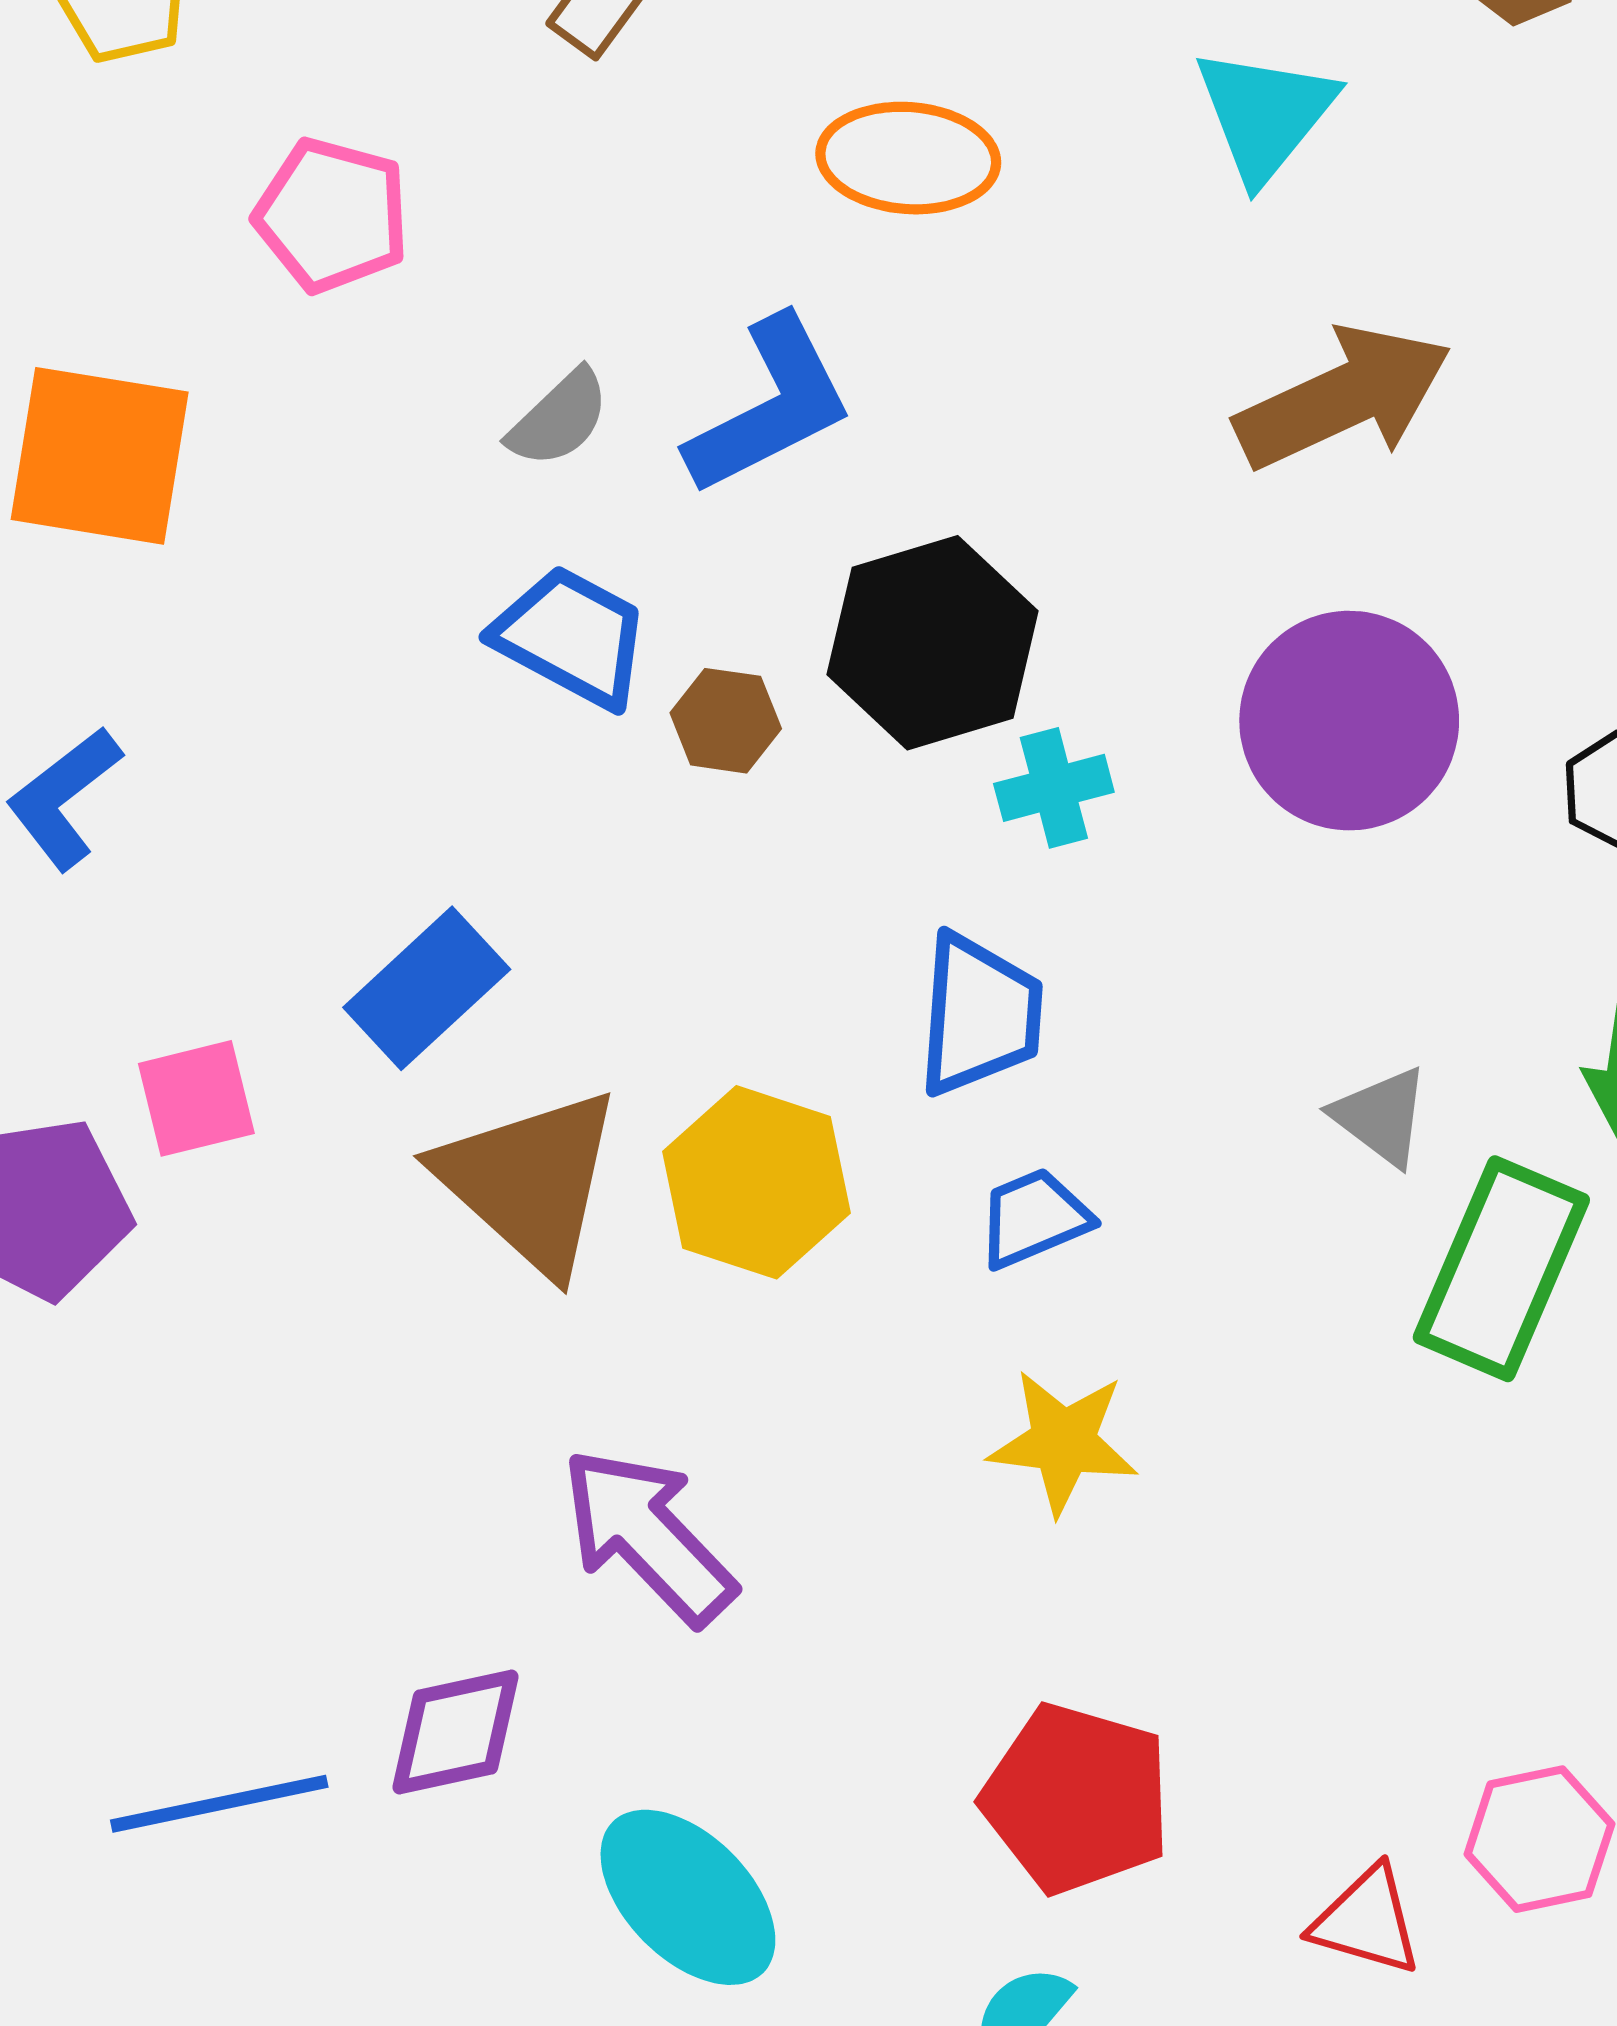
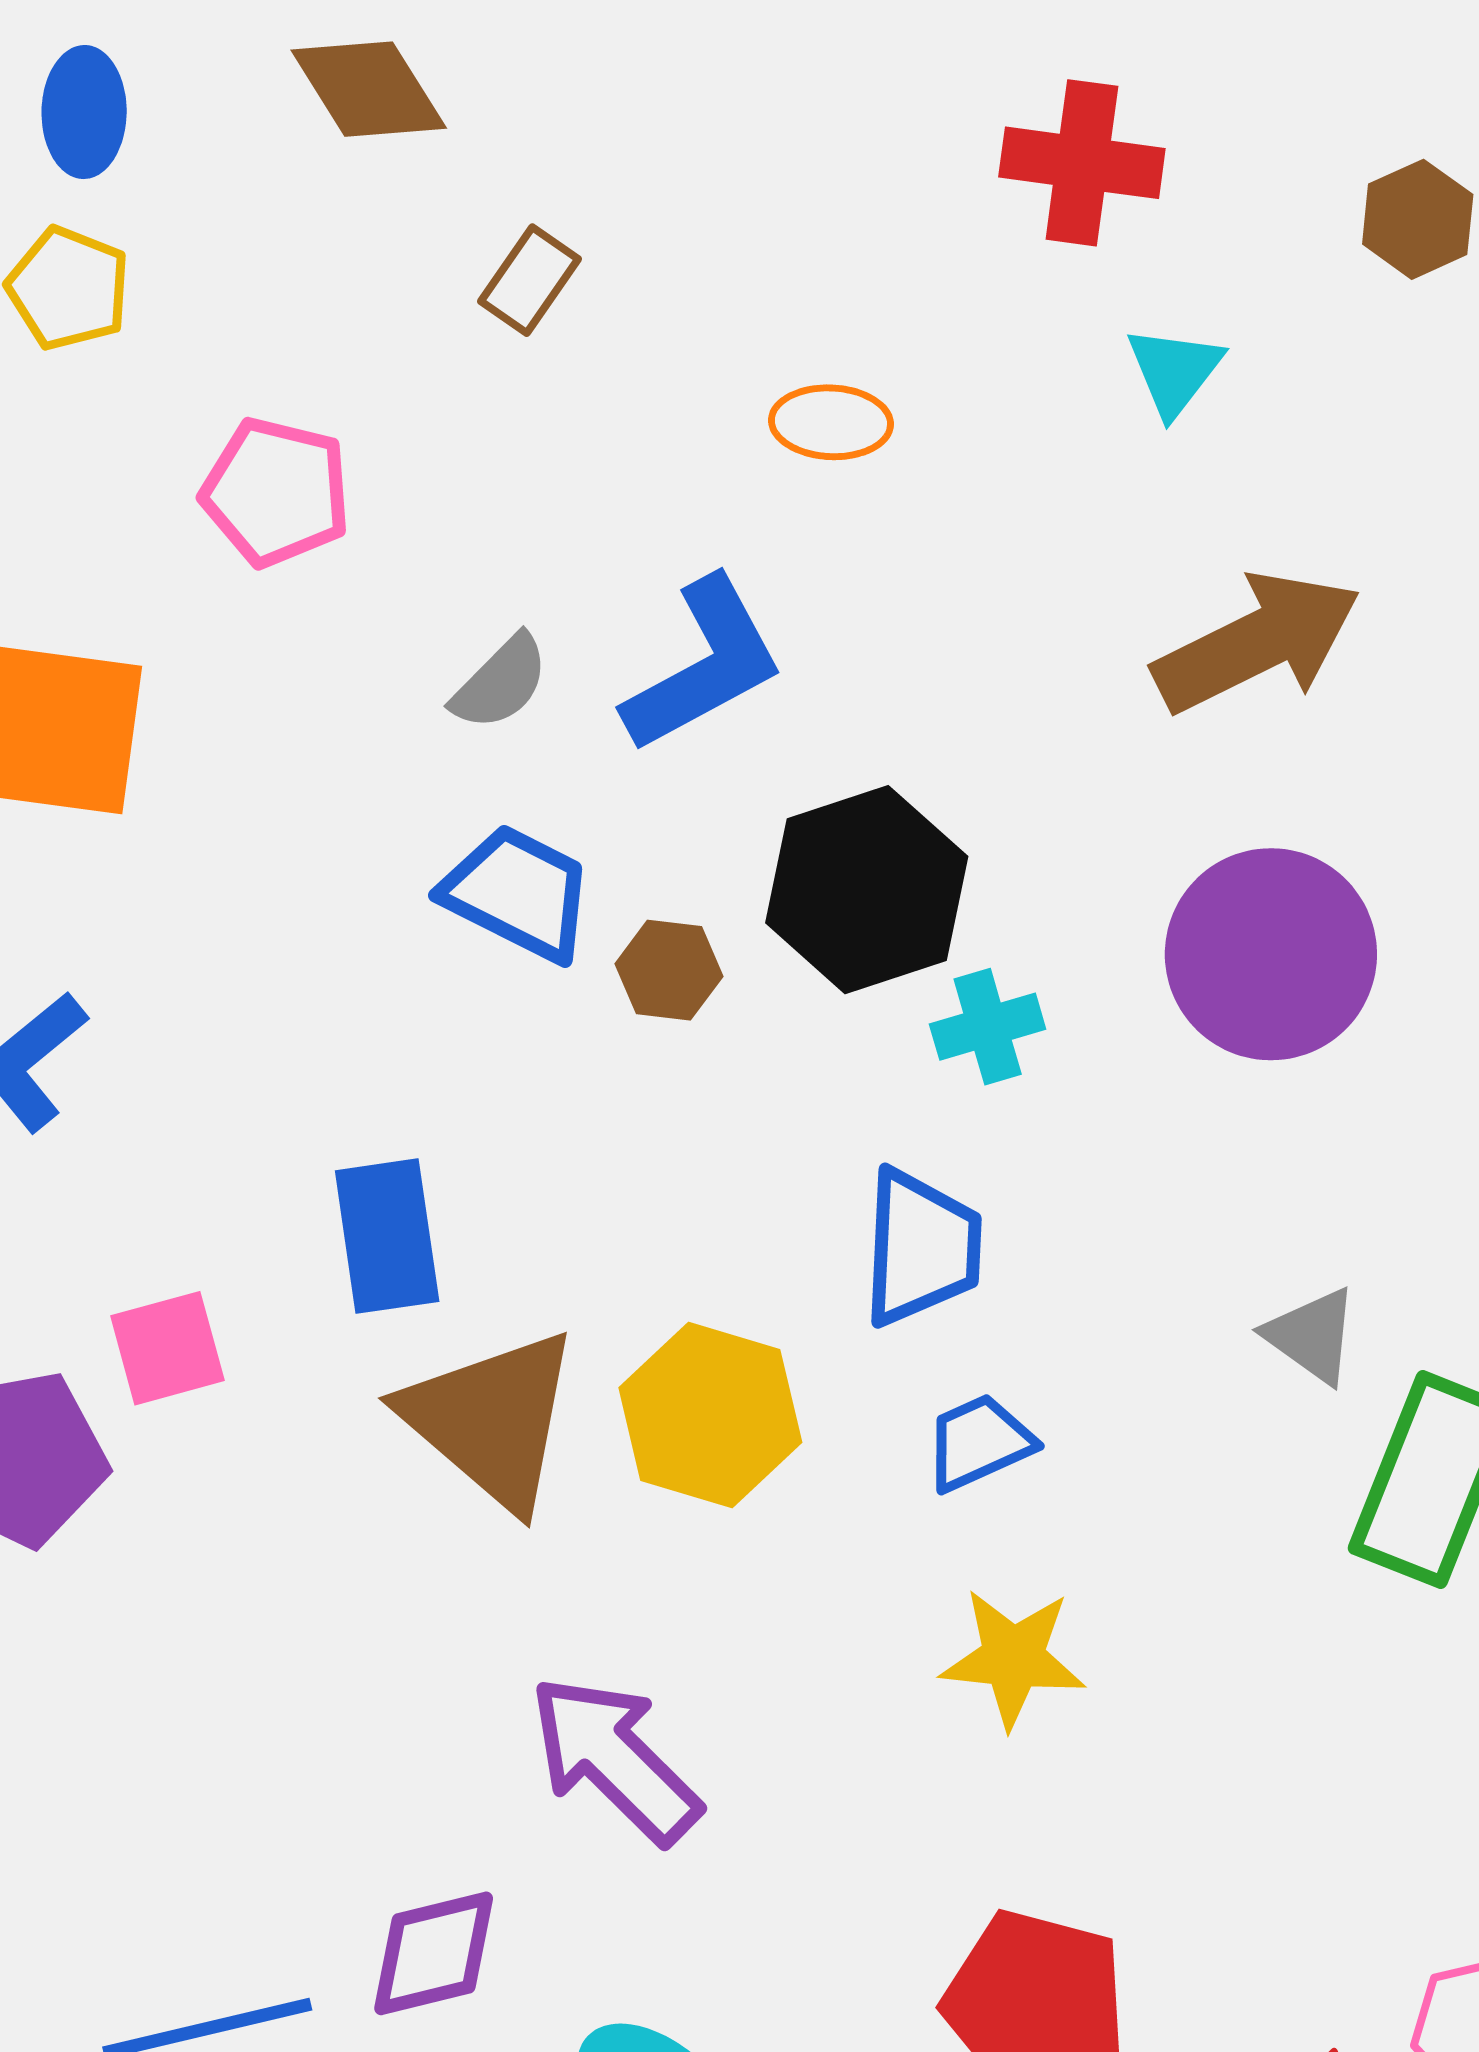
cyan triangle: (1265, 114) -> (1174, 371), size x0.7
orange ellipse: (908, 158) -> (831, 422), size x0.7
blue rectangle: (427, 988) -> (387, 1236), turned -54

